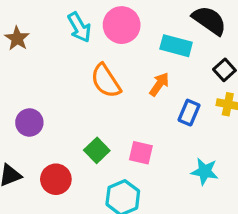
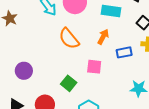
blue rectangle: (189, 113) -> (124, 52), turned 63
pink square: (141, 153) -> (94, 67), moved

